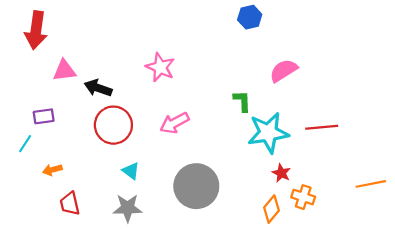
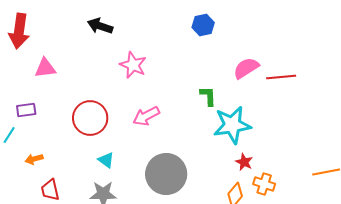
blue hexagon: (250, 17) -> (203, 25), moved
black arrow: (98, 88) -> (100, 26), moved
red line: (322, 127) -> (281, 77), moved

